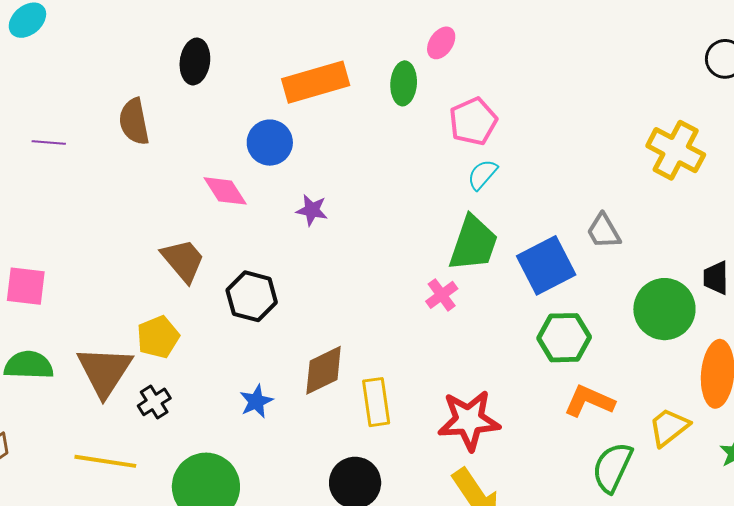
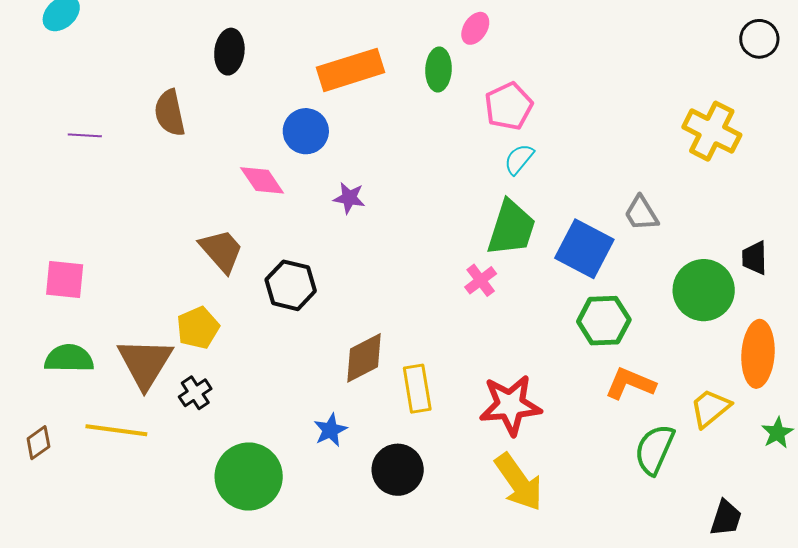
blue square: (546, 265) -> (584, 249), turned -34
blue star: (256, 401) -> (330, 430), moved
yellow line: (105, 461) -> (116, 430), moved

